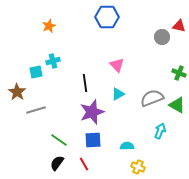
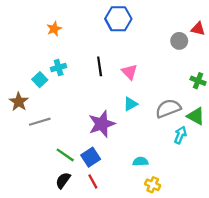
cyan square: (36, 72) -> (40, 80), turned -32
black line: (85, 83) -> (100, 66), moved
cyan arrow: (160, 131) -> (180, 135), moved
blue square: (93, 140) -> (91, 157), moved, turned -30

